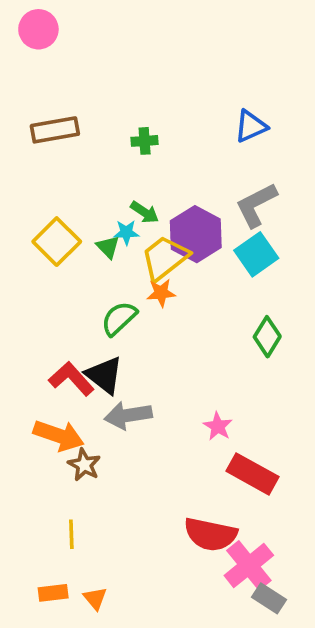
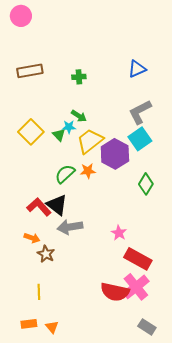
purple hexagon: (196, 234) -> (115, 154), moved
orange star: (161, 293) -> (88, 171), moved
orange arrow: (59, 435) -> (32, 238), size x0.6
pink cross: (249, 565) -> (136, 287), moved

